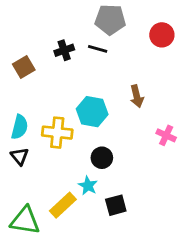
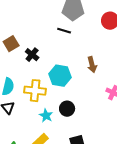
black cross: (64, 50) -> (32, 55), moved, turned -32
cyan star: (88, 186) -> (46, 116), moved

